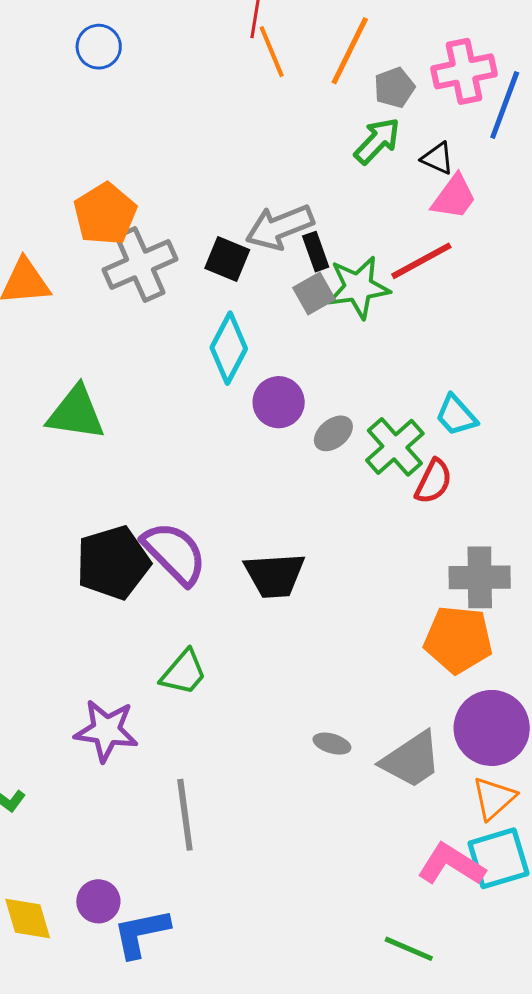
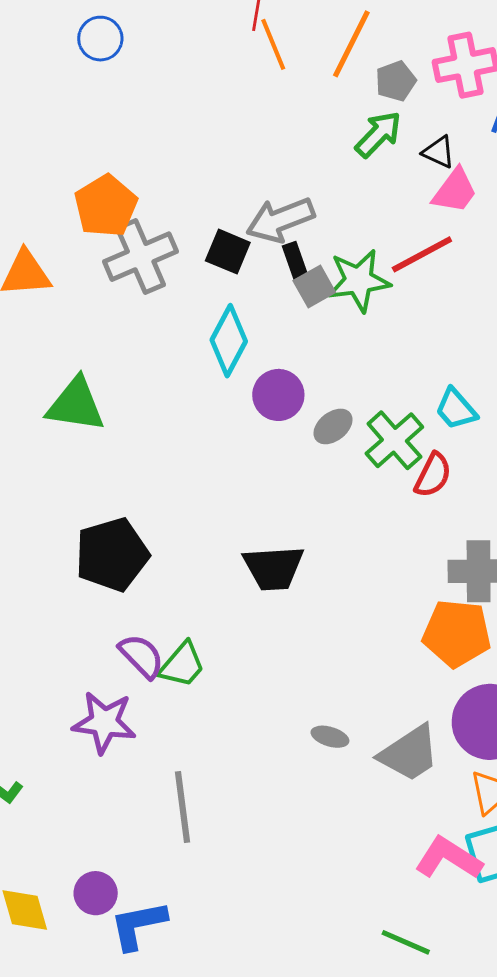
black rectangle: (316, 252) -> (295, 262), moved
purple semicircle: (174, 553) -> (141, 656), moved, size x0.7

